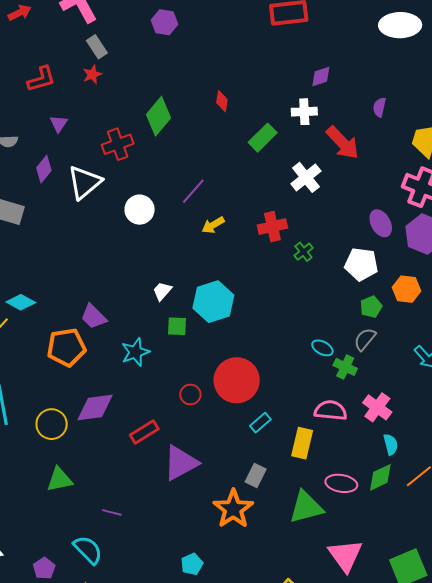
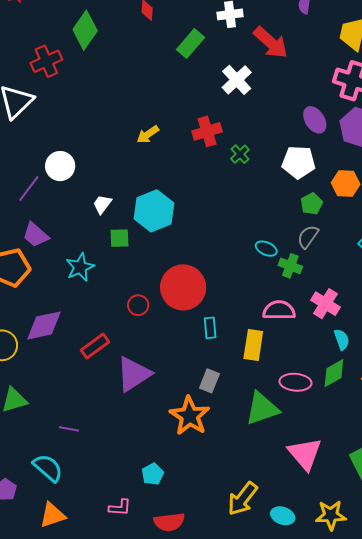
purple line: (193, 191) -> (29, 188), moved
white circle: (140, 210) -> (60, 166), moved
cyan rectangle: (260, 423) -> (210, 328), turned -50

